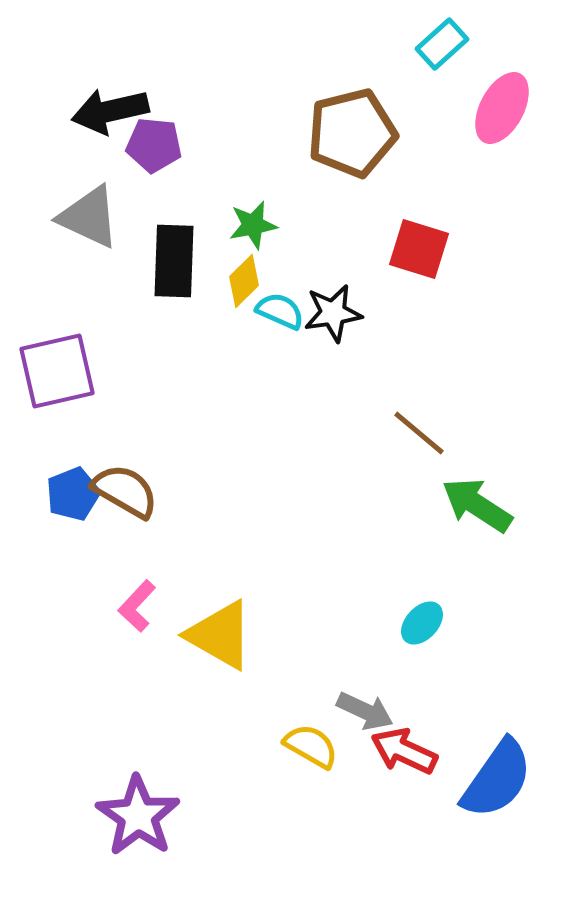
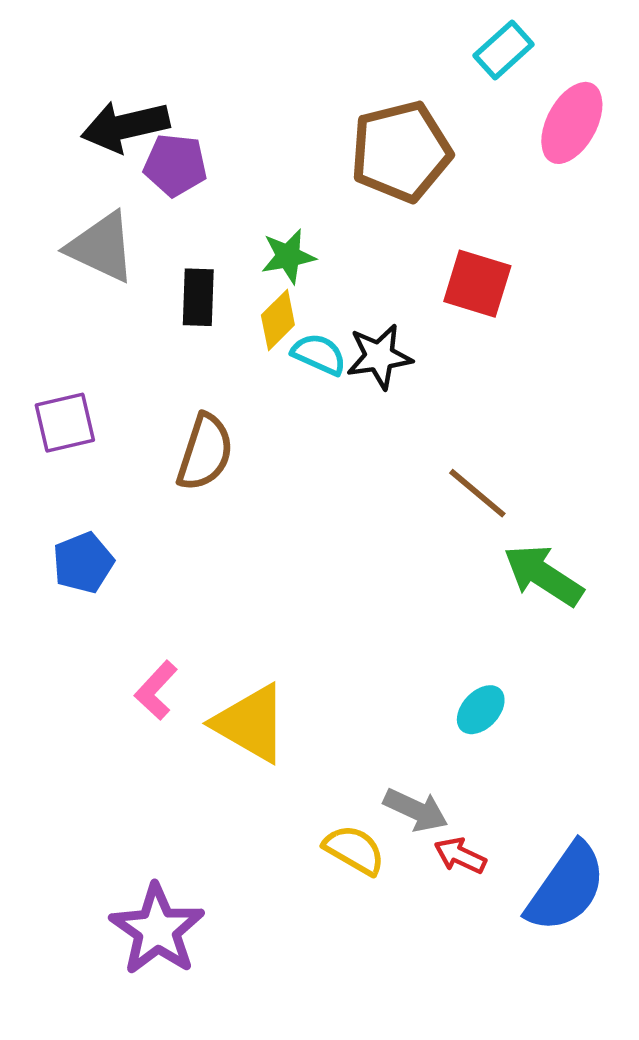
black rectangle: (174, 261) -> (198, 297), size x0.7
purple square: (57, 371) -> (65, 423), size x0.7
brown semicircle: (125, 491) -> (205, 452), moved, turned 78
red arrow: (404, 751) -> (460, 856), size x0.7

